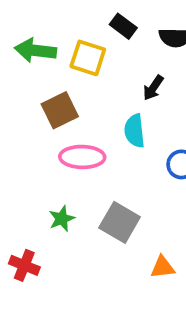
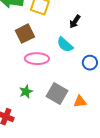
cyan semicircle: (135, 131) -> (65, 45), turned -42
orange triangle: (163, 267) -> (80, 102), moved

